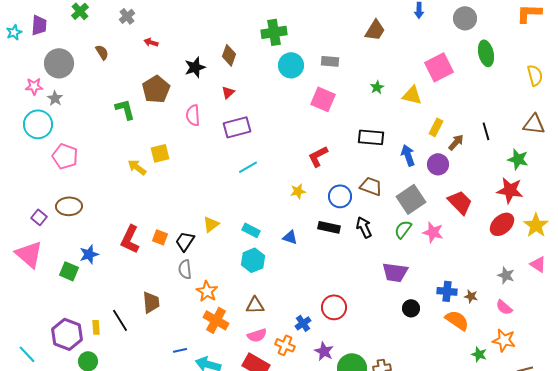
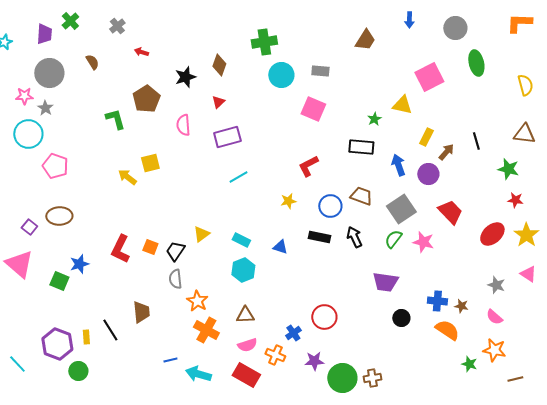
purple trapezoid: (39, 25) -> (44, 34), moved
green star: (377, 87) -> (374, 119), moved
red star: (510, 190) -> (515, 200), moved, size x0.6
purple star: (324, 351) -> (314, 361), turned -30

